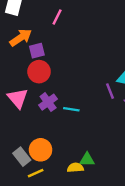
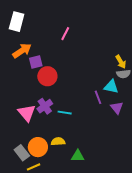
pink line: (57, 17) -> (65, 34), moved
red circle: (39, 72) -> (47, 76), moved
pink triangle: (18, 98) -> (27, 113), moved
yellow semicircle: (75, 168) -> (58, 141), moved

